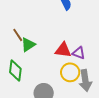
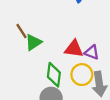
green diamond: (15, 71) -> (54, 75), moved

